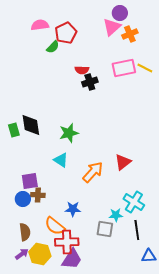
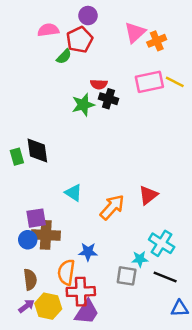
purple circle: (120, 13) -> (88, 16), moved
black cross: (90, 82) -> (108, 99), turned 35
green star: (69, 133) -> (83, 105), moved
brown cross: (38, 195) -> (46, 235), size x1.6
orange semicircle: (55, 226) -> (66, 272), turned 60
black line: (137, 230) -> (165, 277), turned -60

